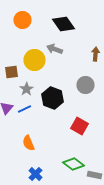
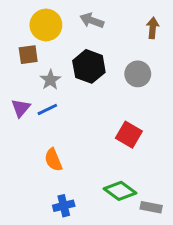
yellow circle: (34, 60) -> (46, 25), moved
black hexagon: (52, 98) -> (89, 66), moved
blue cross: (35, 174) -> (64, 206), turned 32

